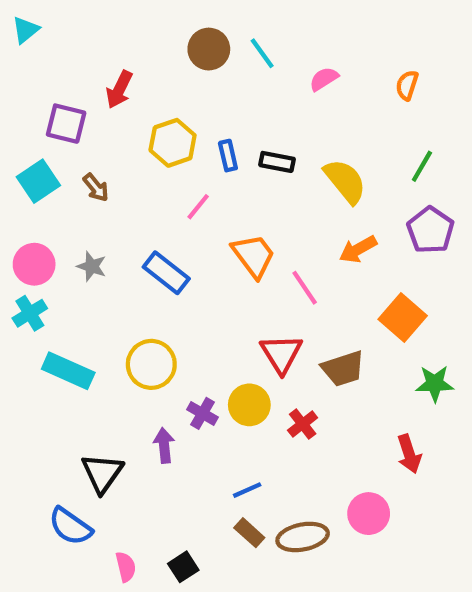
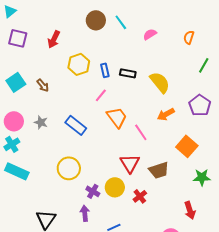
purple square: (66, 124) -> (18, 38), moved
green line: (422, 166) -> (204, 65), moved
pink line: (198, 207) -> (101, 95), moved
cyan rectangle: (68, 371) -> (17, 171), moved
purple arrow: (164, 445) -> (85, 213), moved

